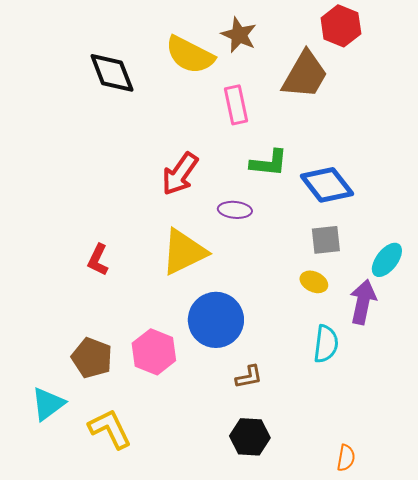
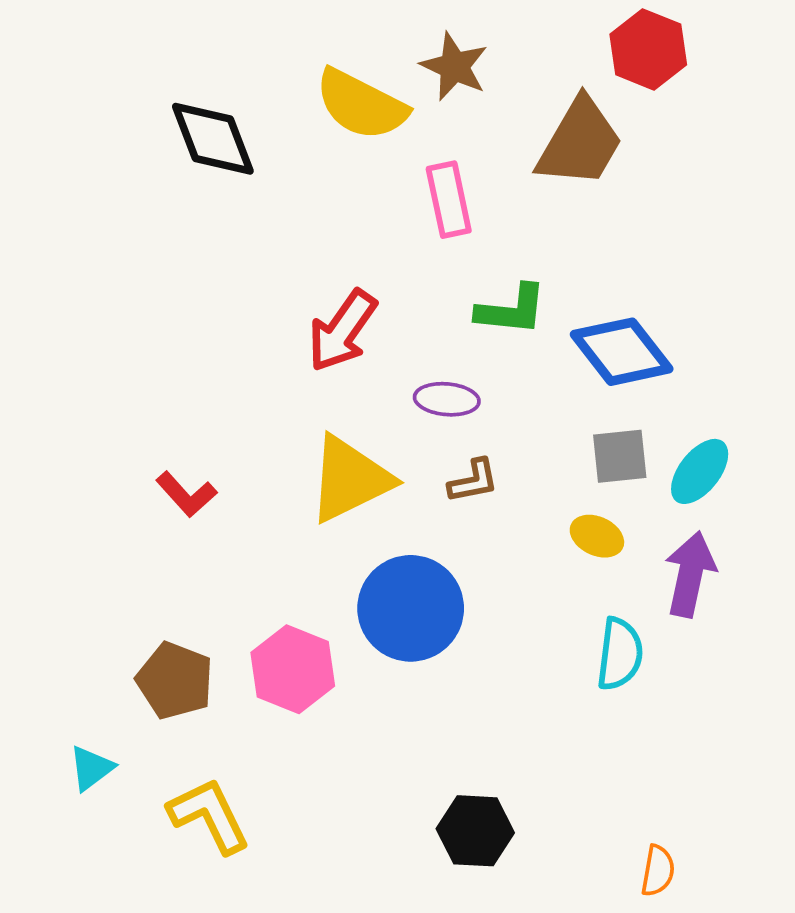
red L-shape: (98, 260) -> (186, 494), turned -68
cyan ellipse: (387, 260) -> (700, 471), moved
brown L-shape: (249, 377) -> (473, 481), moved
cyan triangle: (48, 404) -> (91, 768), size x0.7

